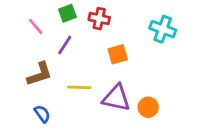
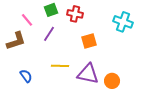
brown L-shape: (40, 74) -> (16, 41), moved
blue semicircle: (42, 114) -> (26, 76), moved

